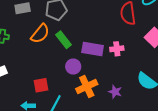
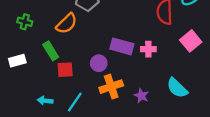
green rectangle: (64, 40) -> (51, 51), moved
red square: (41, 85) -> (65, 70), moved

